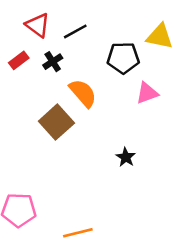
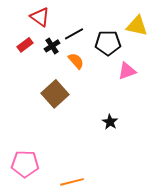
black line: (75, 31) -> (74, 34), moved
orange semicircle: (83, 93) -> (76, 61), moved, size x0.7

